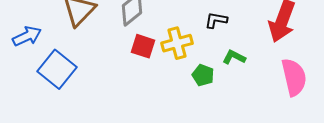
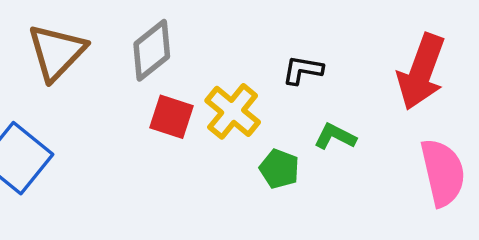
yellow cross: (177, 43) -> (233, 111), turned -36

